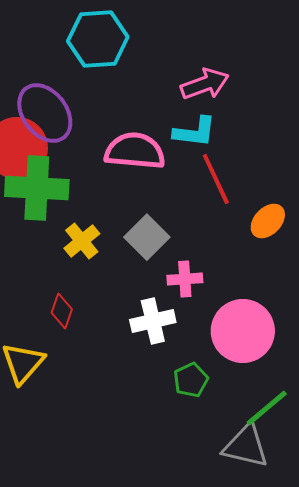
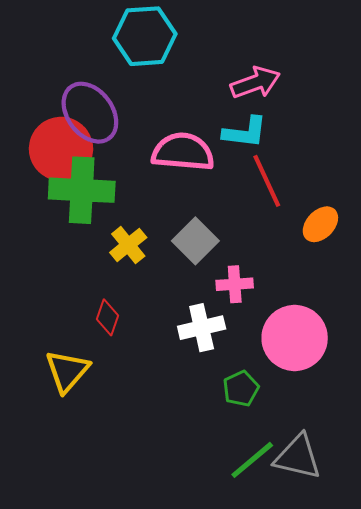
green line: (267, 408) -> (252, 460), moved

